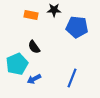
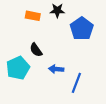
blue pentagon: (77, 27) -> (82, 29), turned 30
blue arrow: (34, 79) -> (56, 69), moved, turned 32

